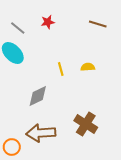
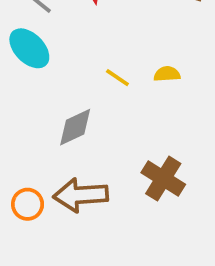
yellow line: (61, 69) -> (117, 78), turned -40
orange circle: (12, 147) -> (28, 204), moved

